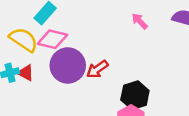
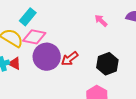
black hexagon: (135, 95) -> (107, 64), moved

